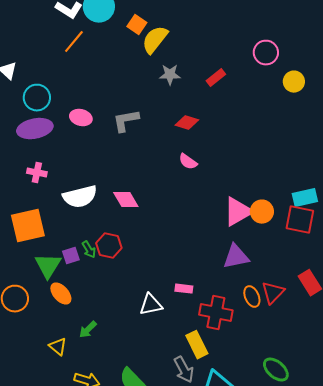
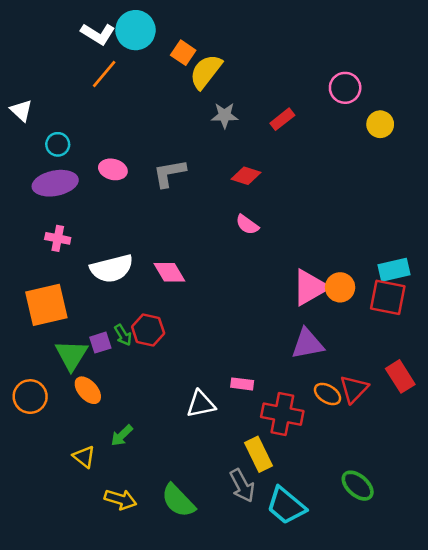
cyan circle: (37, 98) -> (58, 144), size x0.7
orange ellipse: (252, 297) -> (327, 394), turned -35

